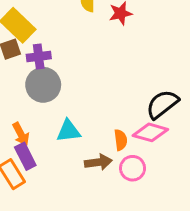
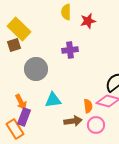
purple cross: (39, 57) -> (70, 50), moved
purple rectangle: (25, 156) -> (24, 117), turned 48

